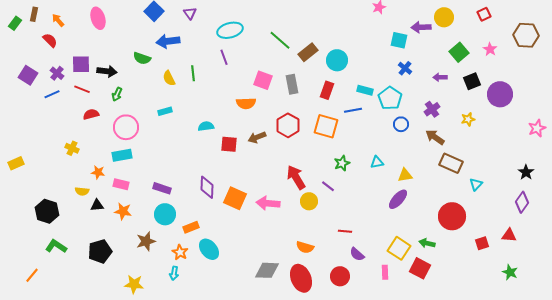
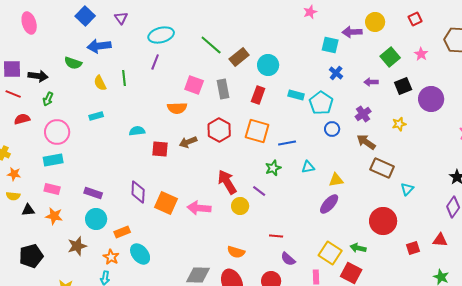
purple line: (224, 57) -> (155, 62), turned 42
blue line: (353, 110) -> (287, 143), moved
orange star: (98, 172) -> (14, 174), moved

